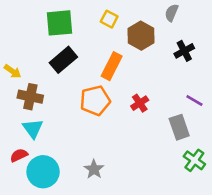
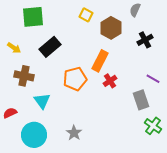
green square: (60, 23) -> (33, 17), moved
orange rectangle: (112, 66) -> (100, 61), moved
yellow arrow: (12, 71) -> (14, 48), moved
cyan triangle: (33, 128) -> (42, 101), moved
red semicircle: (19, 155) -> (10, 113), moved

